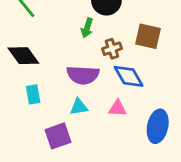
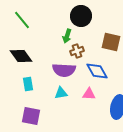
brown cross: (112, 49) -> (77, 51), moved
purple square: (58, 136) -> (31, 116), moved, turned 30

